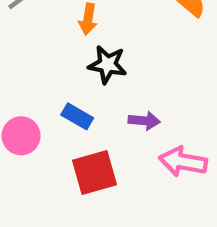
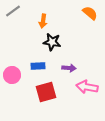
blue rectangle: (77, 116) -> (38, 66), turned -32

